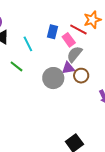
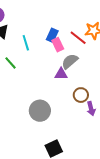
pink rectangle: (69, 40) -> (58, 45), moved
brown circle: (81, 76) -> (81, 95), moved
gray circle: (53, 78) -> (40, 111), moved

